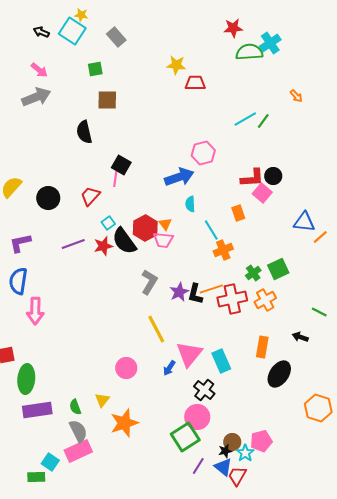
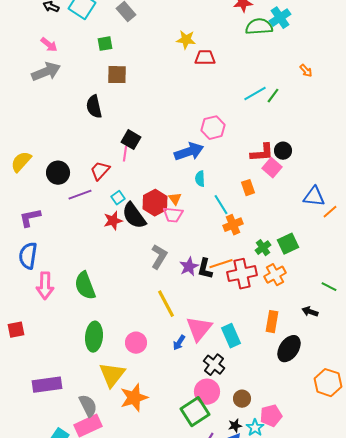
purple line: (73, 244) -> (80, 195), moved
green ellipse: (26, 379) -> (94, 337), moved
yellow triangle: (102, 400) -> (112, 375), size x1.8
green semicircle: (75, 407) -> (85, 286), moved, size x1.8
brown circle: (232, 442) -> (242, 399), moved

